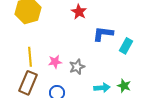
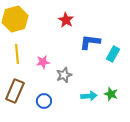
yellow line: (30, 57) -> (17, 54), moved
pink star: (55, 62) -> (43, 62), moved

